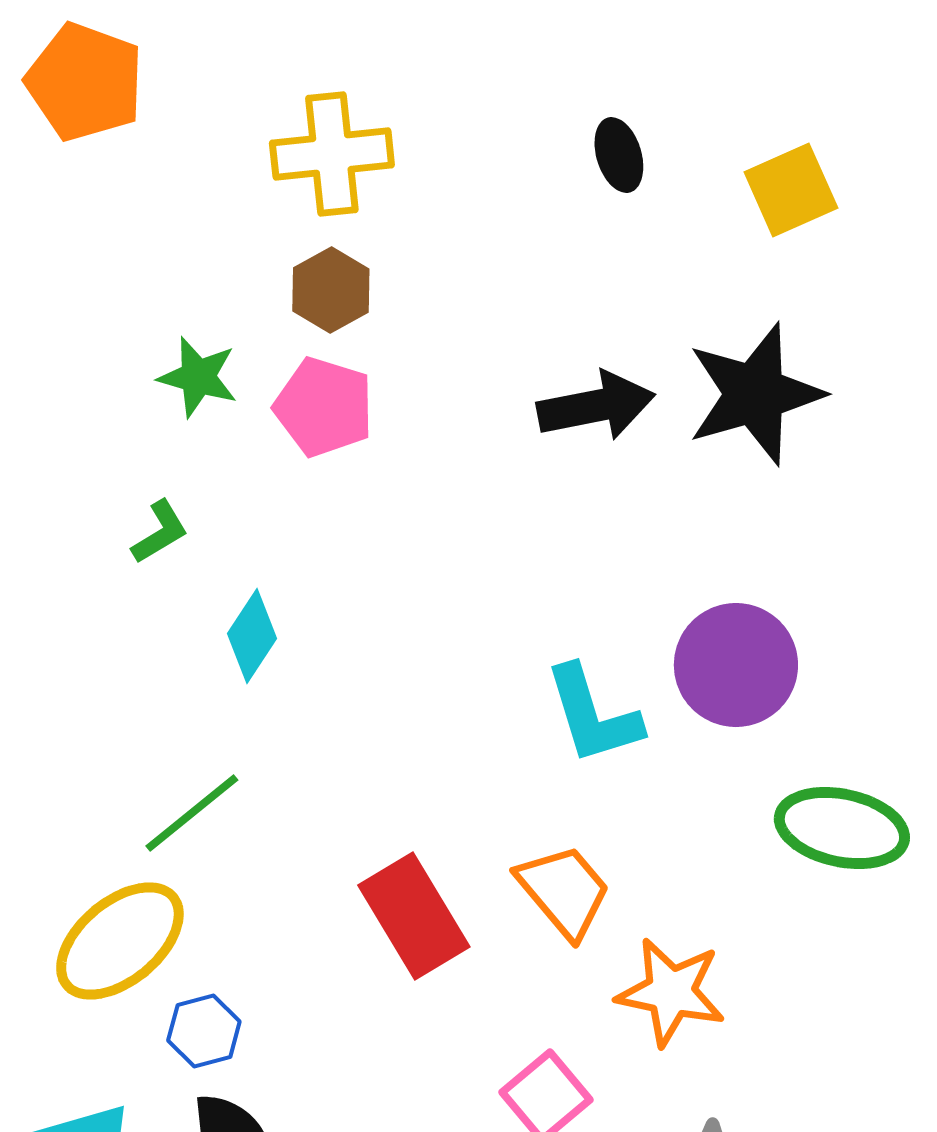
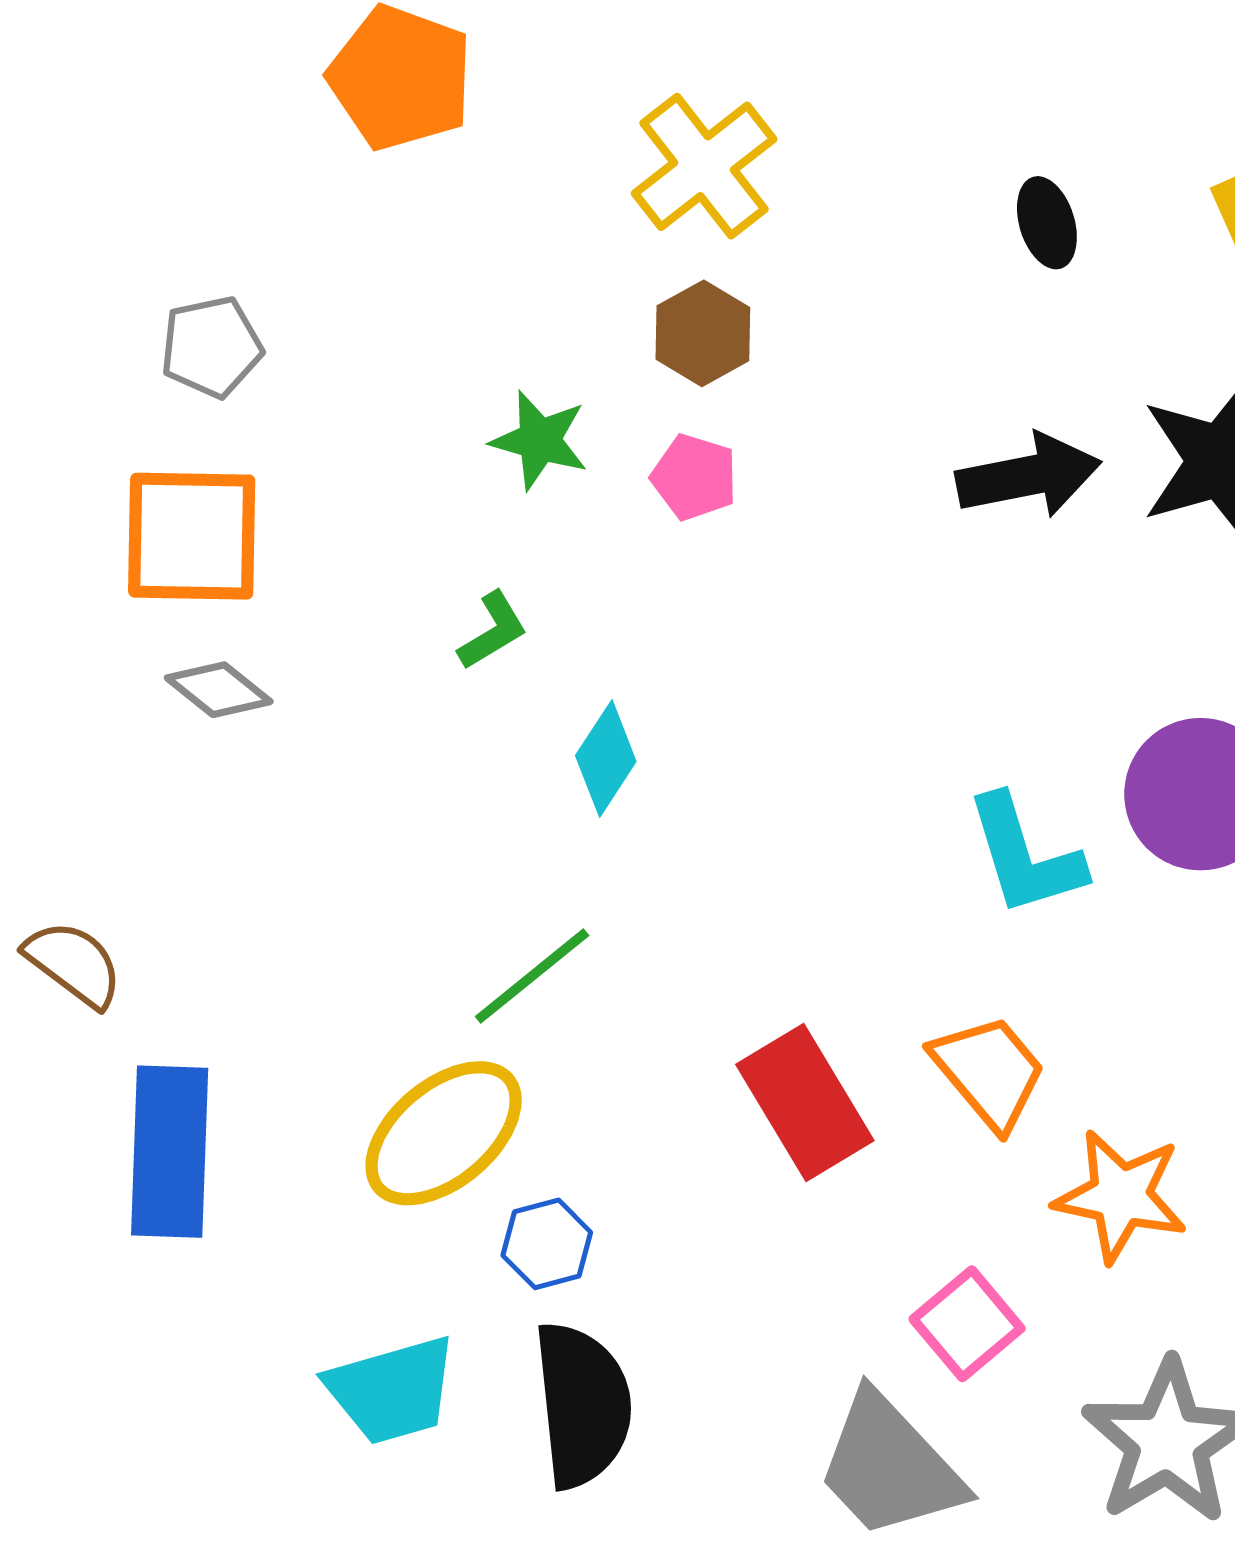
yellow cross: (332, 154) -> (704, 166), turned -32
black ellipse: (619, 155) -> (1047, 223), moved
pink pentagon: (324, 407) -> (694, 477), size x0.7

